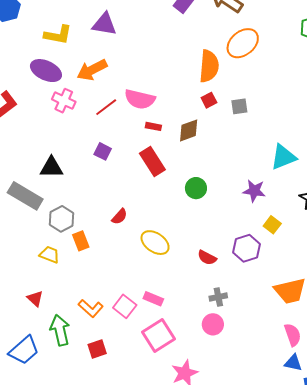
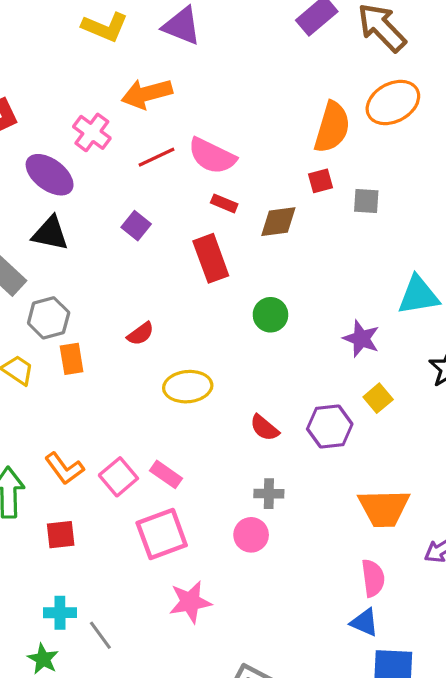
purple ellipse: (46, 71) -> (50, 175), moved
yellow ellipse: (155, 243) -> (188, 387), turned -52

